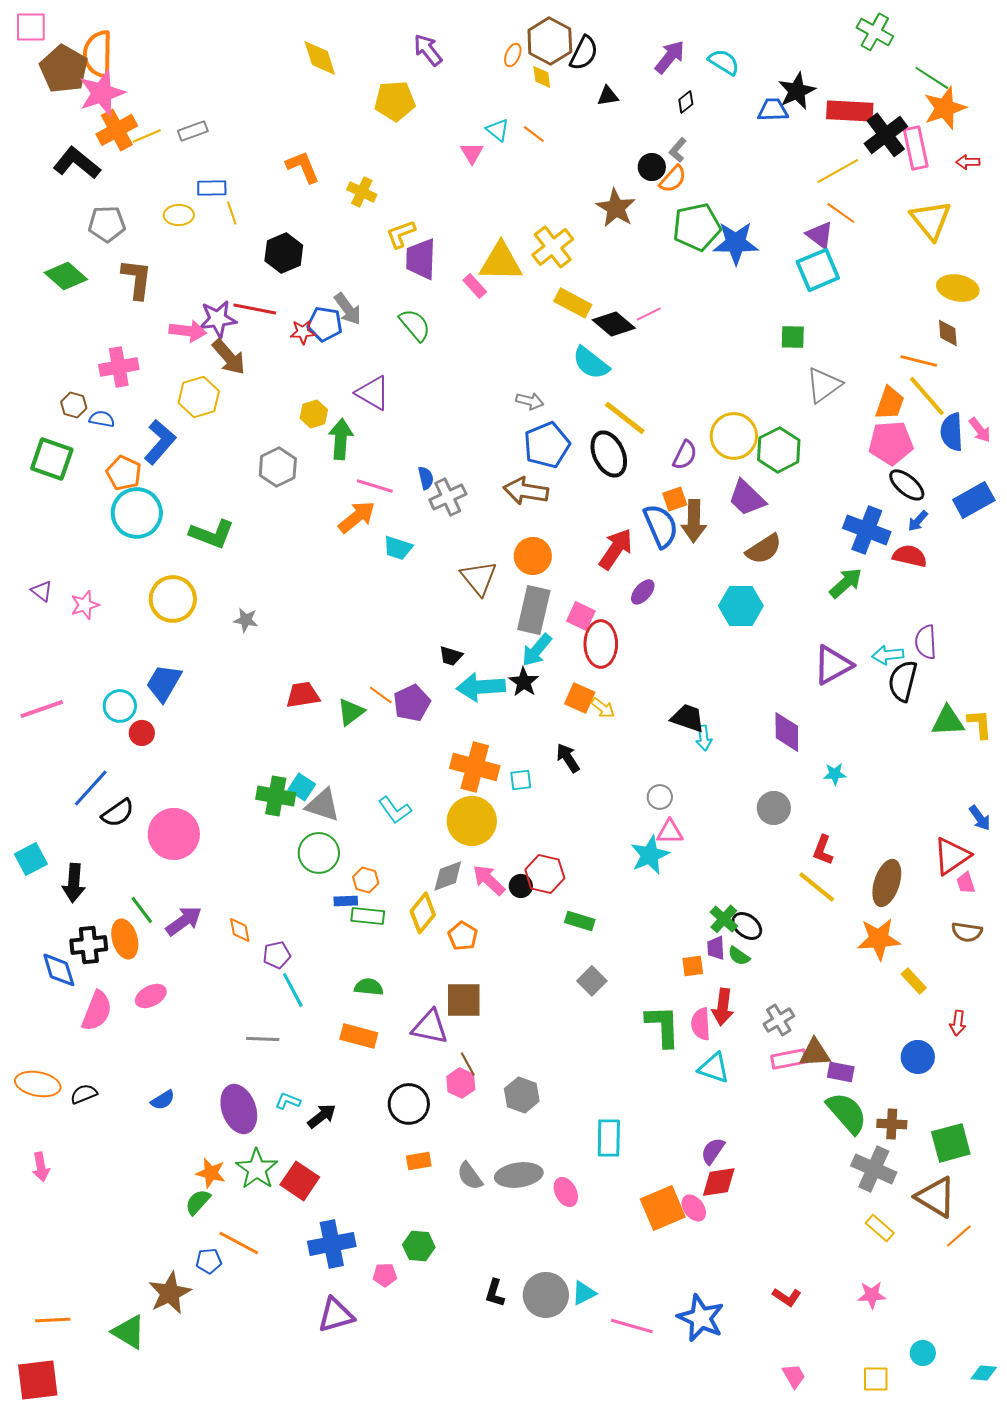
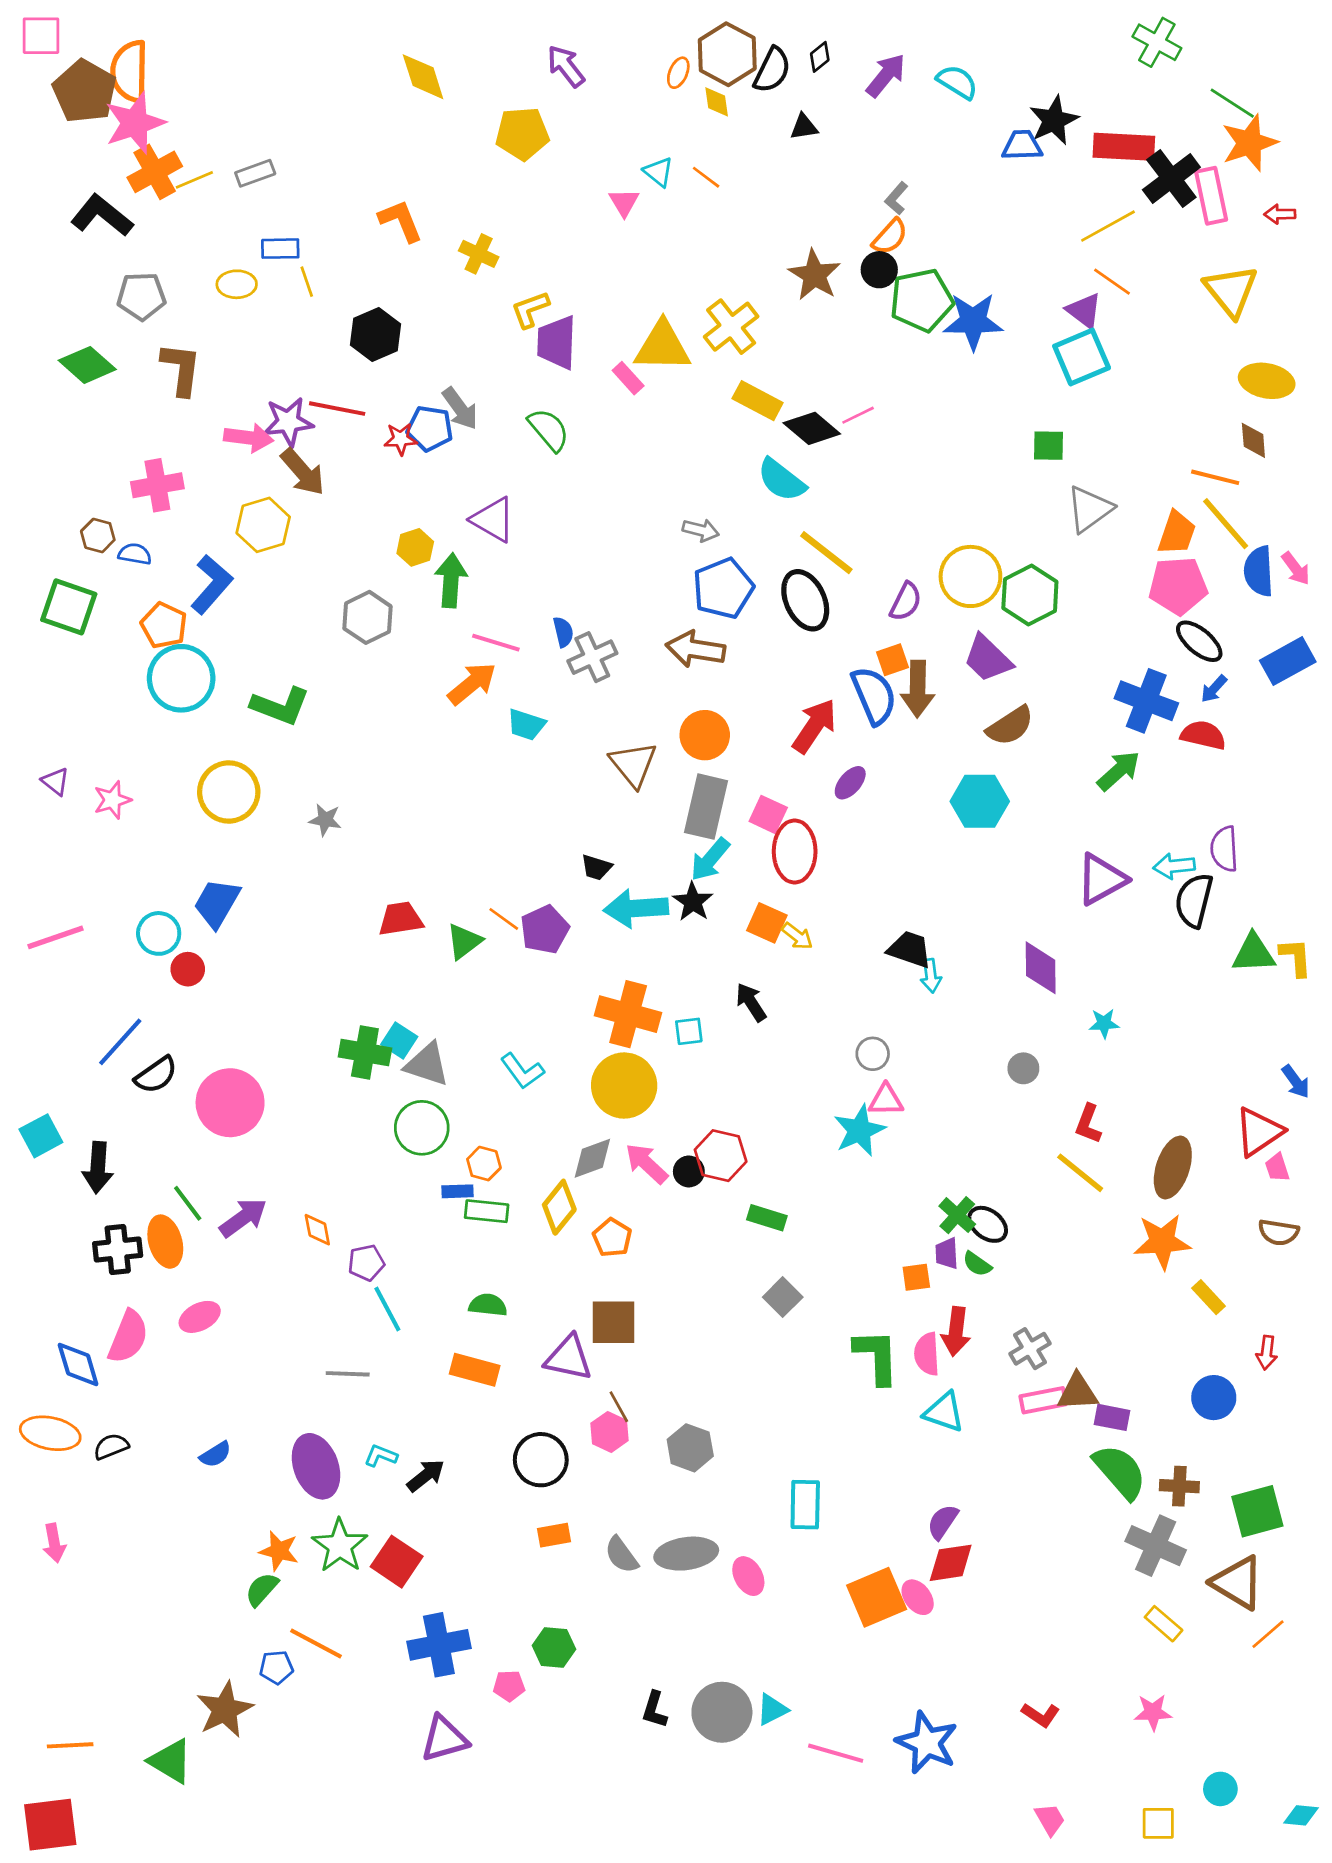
black diamond: (686, 102) -> (820, 57), moved
black circle: (652, 167) -> (879, 270), moved
gray circle: (774, 808) -> (1023, 1068), size x0.7
blue diamond: (59, 970) -> (78, 1365), moved

